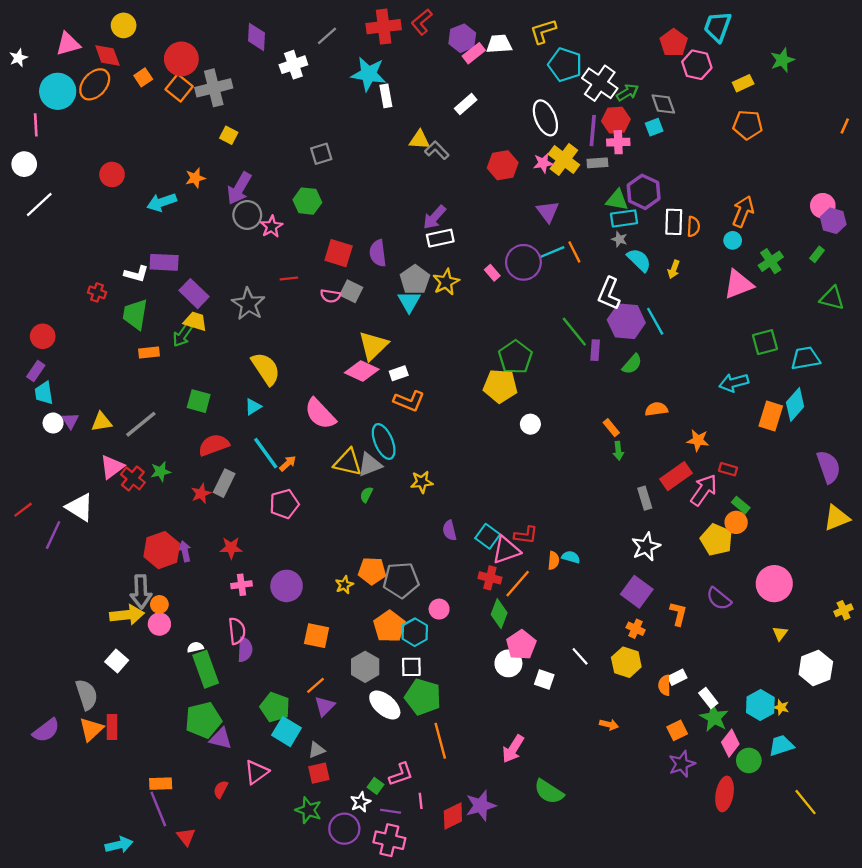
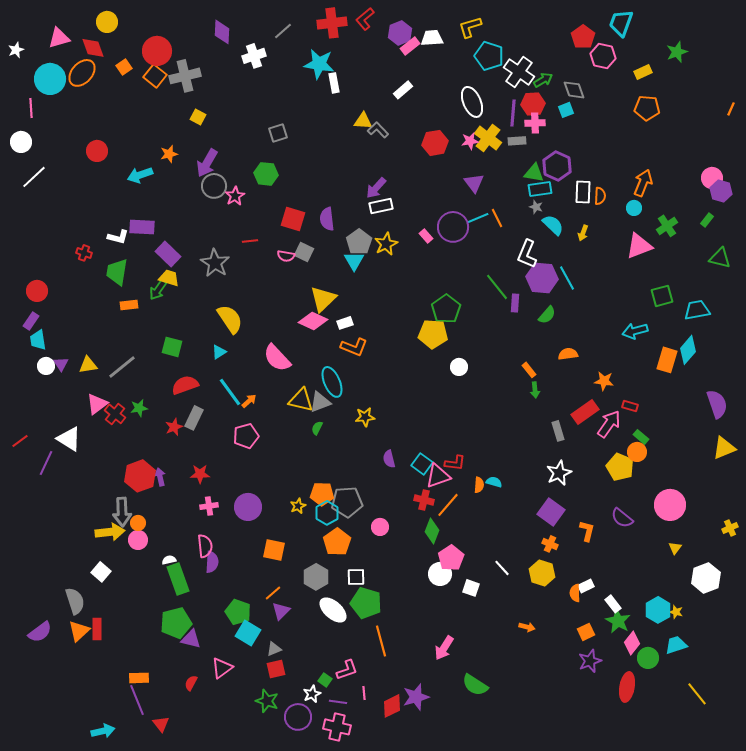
cyan hexagon: (415, 632) -> (327, 513), moved

